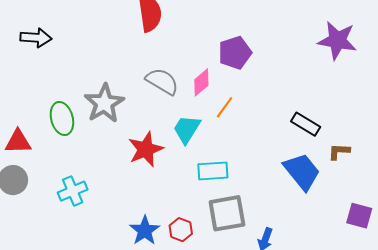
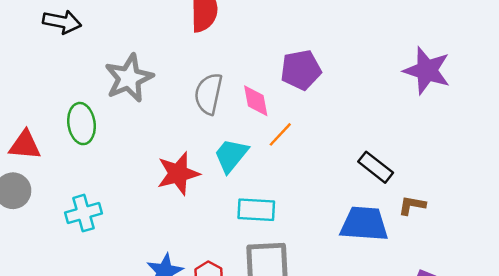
gray semicircle: (162, 81) -> (209, 94), turned -116
pink diamond: (201, 82) -> (256, 101), turned -68
gray star: (104, 103) -> (129, 78), moved
blue trapezoid: (302, 171) -> (364, 224), turned -54

